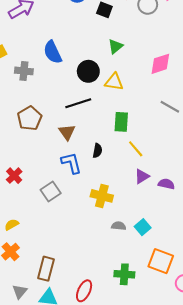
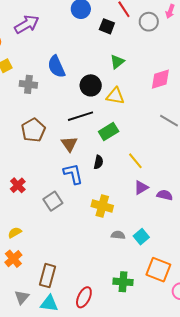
green rectangle: (121, 122) -> (109, 131), moved, turned 54

